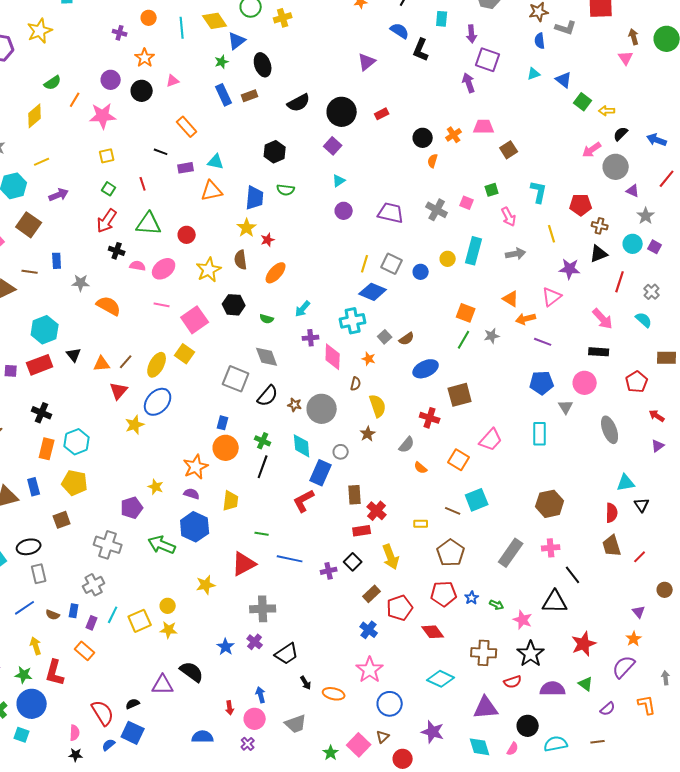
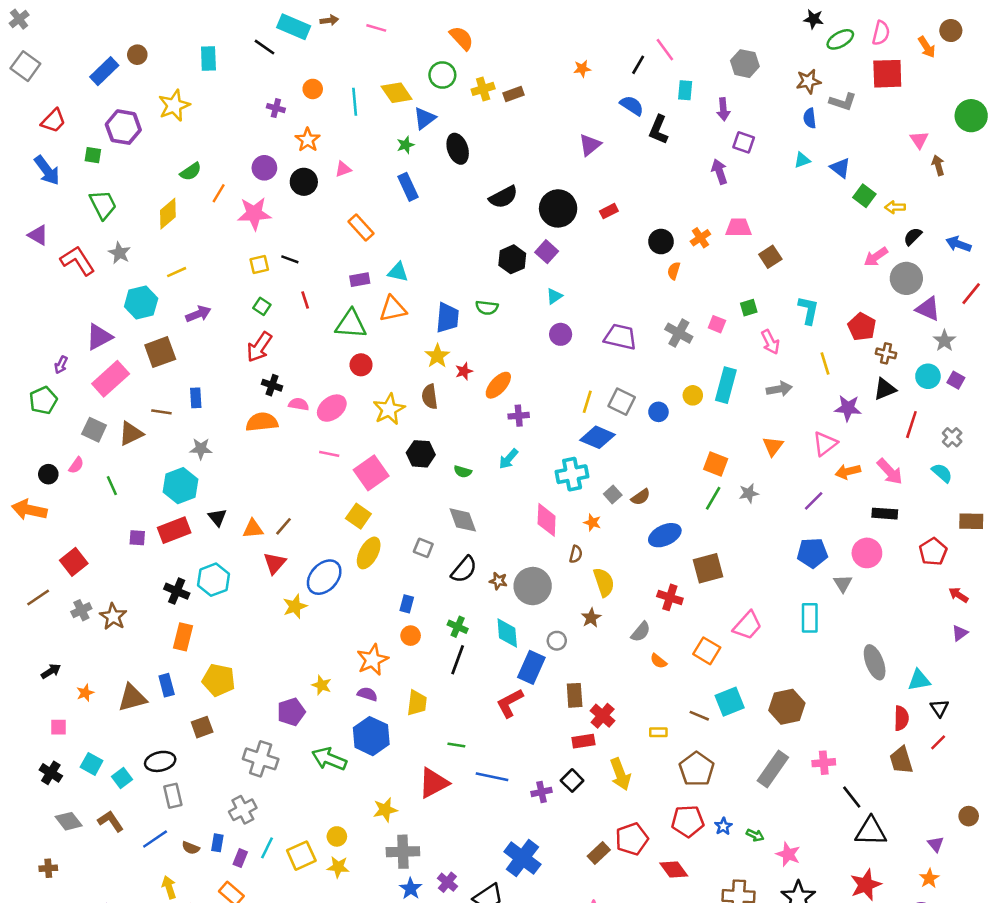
brown arrow: (634, 37) -> (938, 165), moved
purple square: (488, 60) -> (744, 142), size x0.7
brown rectangle: (250, 96) -> (514, 94), moved
black line: (161, 152) -> (290, 259), moved
black hexagon: (275, 152) -> (512, 259), moved
purple triangle: (633, 191) -> (928, 309), size x1.5
red pentagon: (581, 205) -> (862, 327), turned 30
green triangle: (149, 224) -> (351, 324), moved
brown square: (29, 225) -> (160, 352), turned 35
orange ellipse: (276, 273) -> (498, 385), moved
gray star: (81, 283) -> (201, 449), moved
orange triangle: (511, 299) -> (773, 446), turned 36
orange semicircle: (109, 306) -> (262, 422), moved, turned -35
orange arrow: (526, 319) -> (848, 472), moved
purple cross: (311, 338) -> (519, 416), moved
purple line: (543, 342) -> (814, 501), turned -66
yellow ellipse: (157, 365) -> (369, 553), moved
gray square: (236, 379) -> (423, 548), size x0.6
gray ellipse: (610, 430) -> (875, 662), moved
cyan hexagon: (77, 442) -> (214, 580), moved
orange circle: (226, 448) -> (411, 636), size x0.6
brown hexagon: (550, 504) -> (787, 707), moved
red line: (640, 557) -> (938, 742), moved
brown rectangle: (372, 594) -> (599, 853), moved
black triangle: (555, 602) -> (871, 831), moved
gray cross: (263, 609) -> (403, 852), moved
blue cross: (369, 630) -> (522, 858), moved, size x1.6

